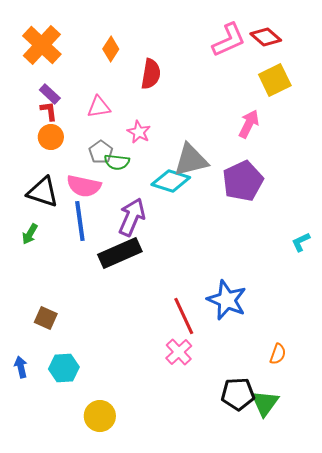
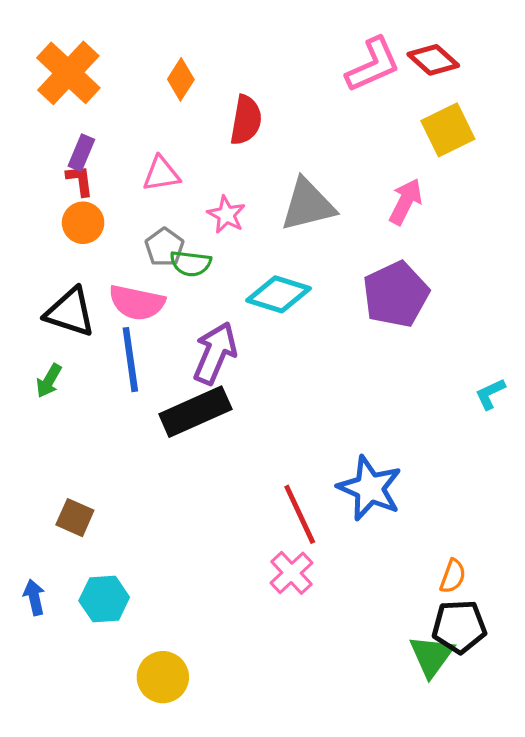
purple rectangle: (50, 94) -> (81, 153), turned 70
gray triangle: (191, 160) -> (308, 205), moved
black pentagon: (238, 394) -> (459, 627), moved

